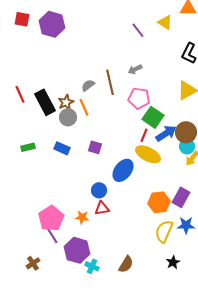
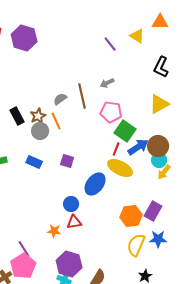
black rectangle: (45, 102) -> (17, 116), size x0.7
pink pentagon: (51, 218) -> (23, 266), moved
purple hexagon: (77, 250) -> (69, 264), moved

